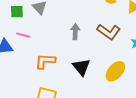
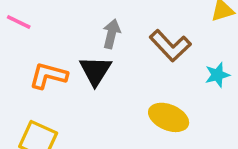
black triangle: (81, 67) -> (95, 71), moved
yellow ellipse: (115, 71) -> (169, 117), turned 60

